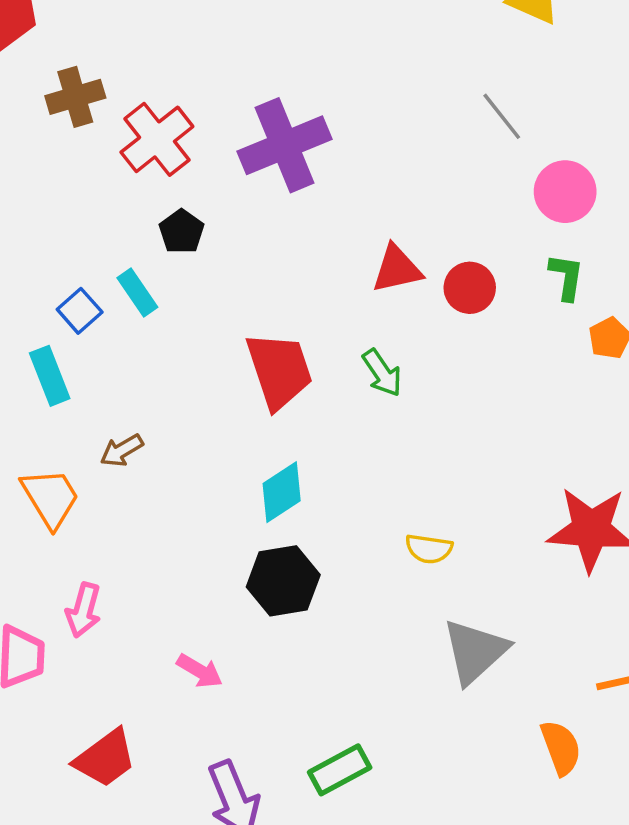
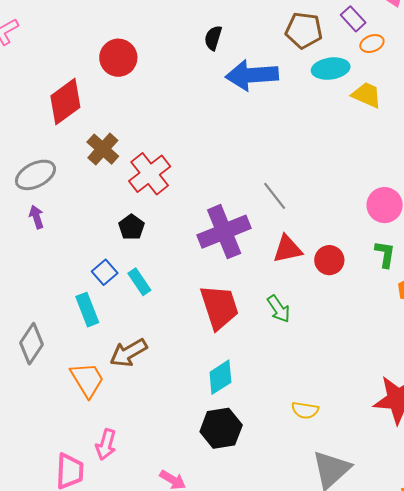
brown cross: (75, 97) -> (103, 149), turned -32
gray line: (502, 116) -> (275, 196), moved
purple cross: (285, 145) -> (224, 232), moved
black pentagon: (181, 232) -> (131, 227), moved
cyan rectangle: (137, 292) -> (139, 282), moved
brown arrow: (122, 450) -> (128, 353), size x1.5

